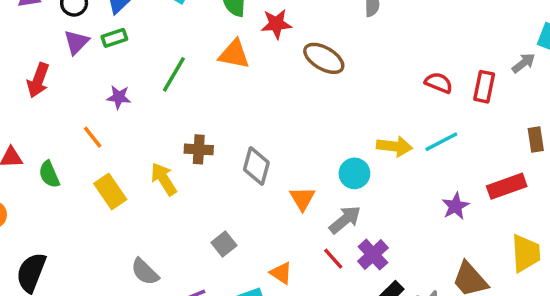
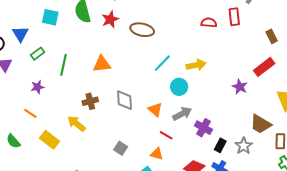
green rectangle: (114, 38) -> (38, 54), moved
orange triangle: (234, 54) -> (102, 64), moved
cyan line: (441, 142) -> (162, 63), moved
gray arrow: (345, 220) -> (182, 114), turned 30
red line: (333, 259) -> (166, 135), moved

